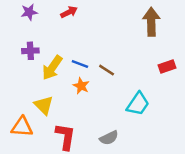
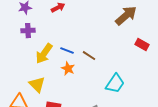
brown arrow: (151, 22) -> (126, 16), turned 50
purple cross: (30, 51) -> (28, 31), moved
red rectangle: (167, 66) -> (142, 45), moved, turned 48

